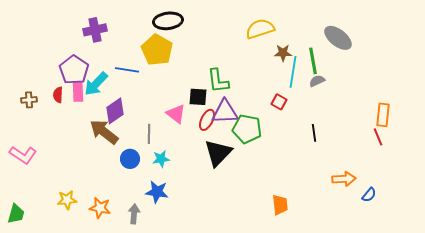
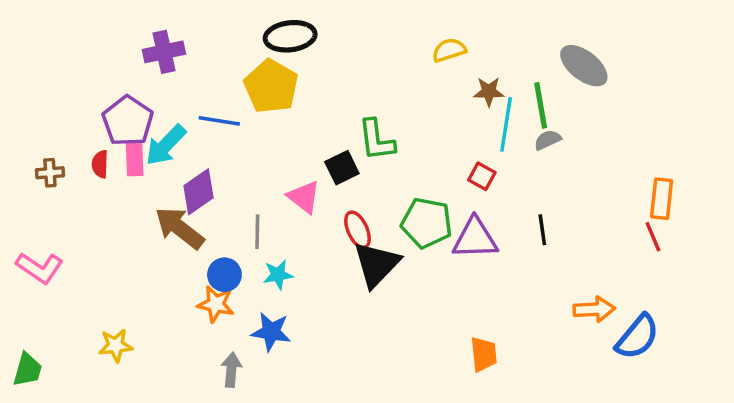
yellow semicircle: (260, 29) -> (449, 50), size x0.7
black square: (198, 97) -> (342, 168), turned -30
purple triangle: (225, 112) -> (475, 238), moved
red ellipse: (207, 120) -> (357, 230), moved, turned -50
blue semicircle: (369, 195) -> (637, 337), size x1.8
orange star: (100, 208) -> (216, 304), moved

